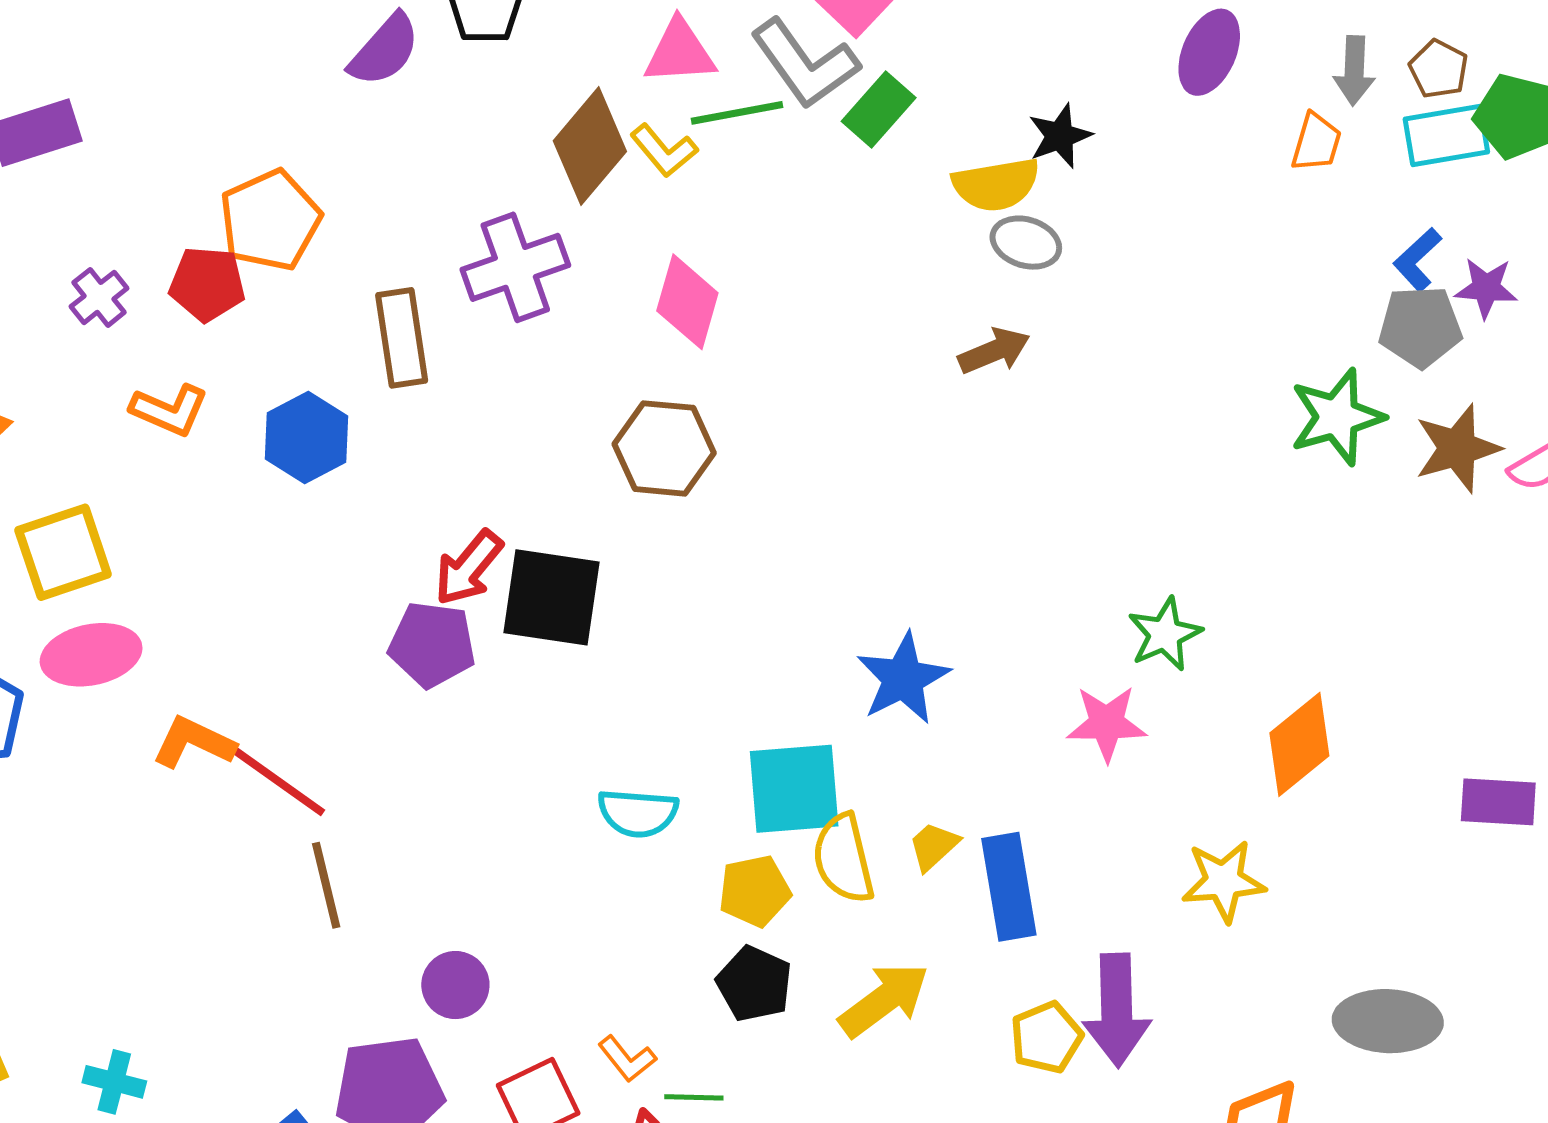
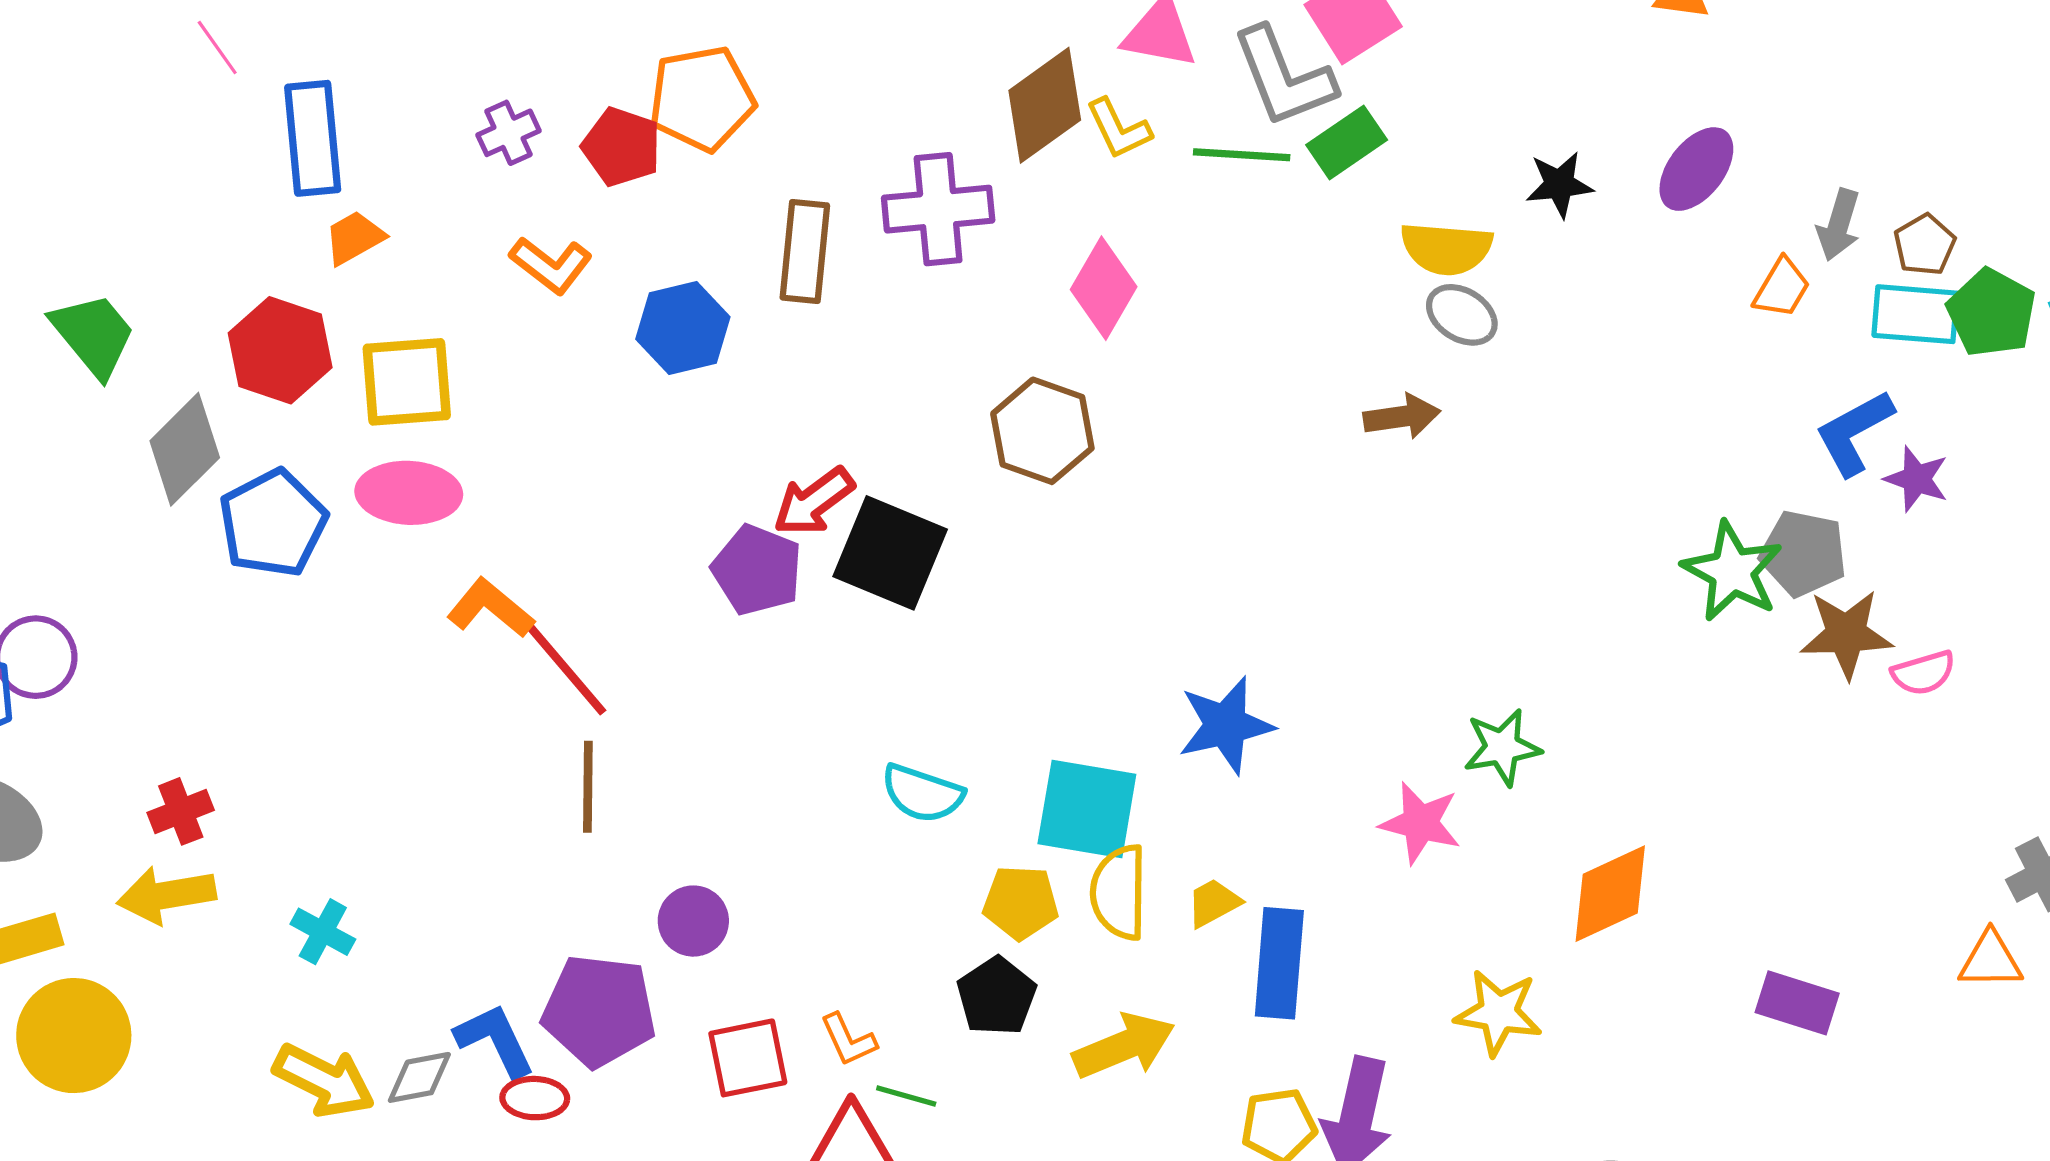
green line: (737, 113) -> (1242, 155), moved
black star: (1060, 136) -> (1559, 184), moved
blue L-shape: (1417, 260) -> (1854, 433), size x1.4
gray pentagon: (1420, 327) -> (1803, 553), moved
green star: (1337, 417) -> (1732, 571), turned 30

